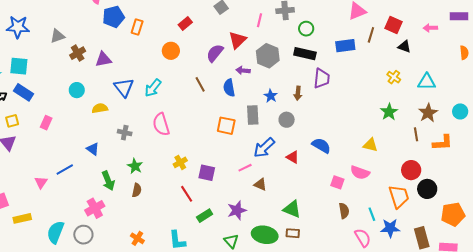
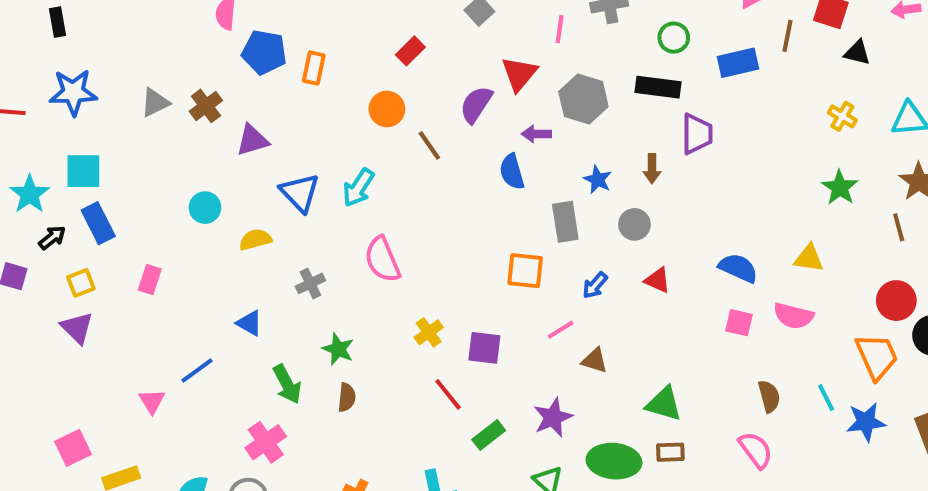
blue pentagon: (114, 17) -> (264, 52), turned 30
green circle: (306, 29) -> (674, 38), moved
brown cross: (78, 53) -> (206, 106), moved
brown line: (200, 84) -> (429, 145), moved
blue rectangle: (24, 92) -> (98, 223), turned 36
orange square: (226, 126) -> (525, 271), moved
gray cross: (125, 133) -> (310, 283), turned -32
blue semicircle: (321, 146) -> (738, 268), moved
blue arrow: (264, 148) -> (595, 285), size x0.6
red triangle: (293, 157) -> (658, 280), moved
pink square: (337, 182) -> (739, 323), moved
pink semicircle: (363, 238) -> (756, 450), moved

